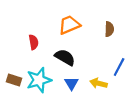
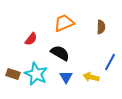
red semicircle: (34, 42) -> (31, 39), turned 48
cyan star: (39, 80) -> (36, 74), turned -30

